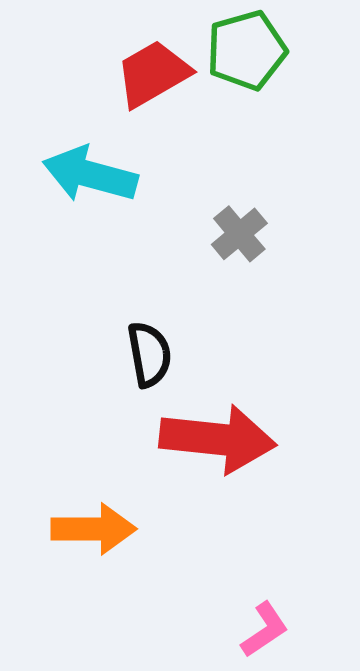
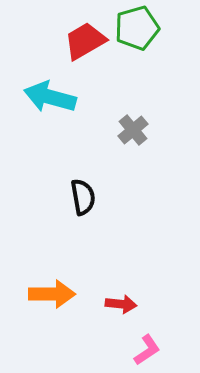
red arrow: (218, 439) -> (121, 304), moved, size x0.5

